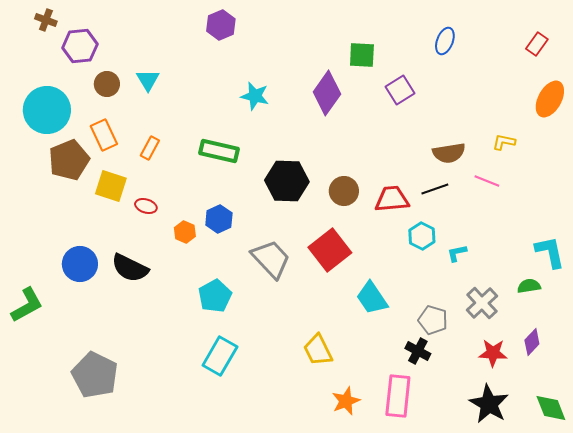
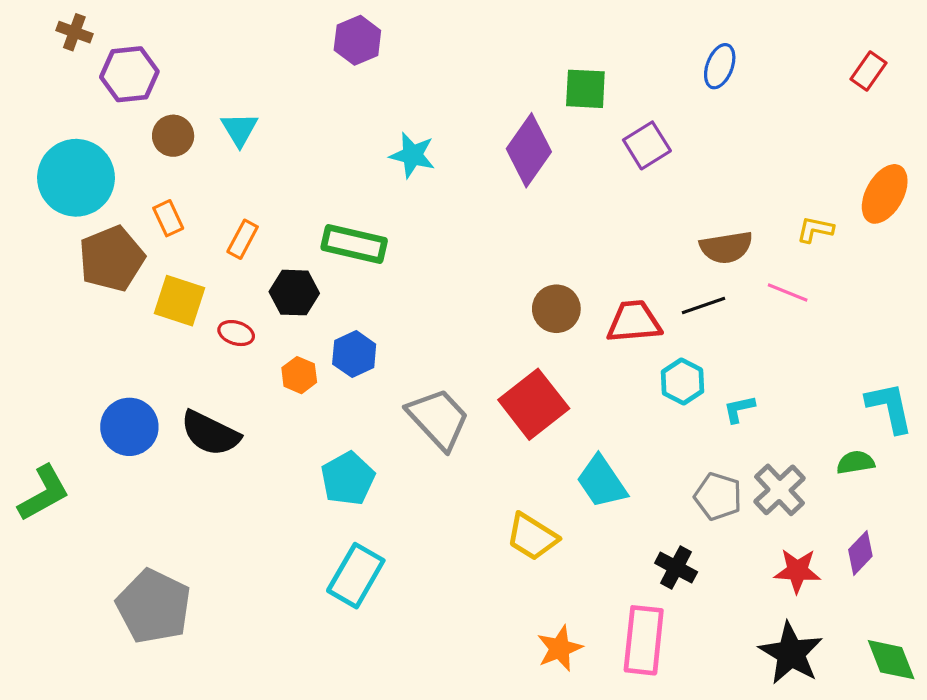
orange ellipse: (550, 99) -> (885, 194), moved
orange rectangle: (104, 135) -> (168, 218), size x0.7
black hexagon: (287, 181) -> (294, 293), moved, size x0.7
gray pentagon: (433, 320) -> (718, 496), moved
yellow trapezoid: (318, 350) -> (532, 537), moved, turned -32

